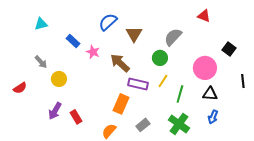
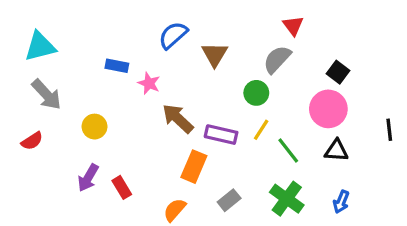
red triangle: (204, 16) -> (293, 26), moved, turned 32
cyan triangle: (41, 24) -> (40, 46), moved, size x1.5
blue rectangle: (73, 41) -> (117, 66), turned -32
black square: (229, 49) -> (338, 72), moved
gray arrow: (41, 62) -> (46, 94), moved, size x1.5
brown arrow: (120, 63) -> (178, 119), moved
green line: (180, 94) -> (288, 151), turned -54
blue arrow: (213, 117) -> (341, 202), moved

